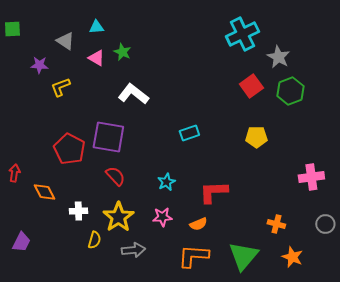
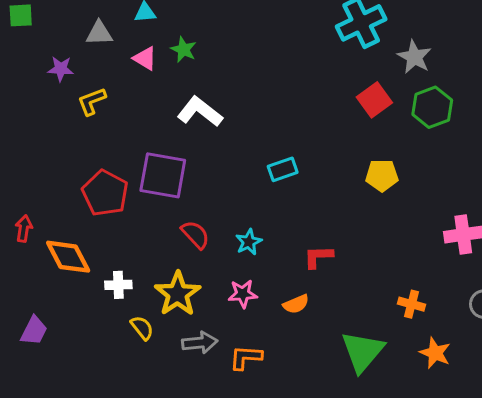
gray triangle: (65, 41) -> (99, 33), turned -36
red semicircle: (115, 176) -> (195, 235), moved
orange diamond: (44, 192) -> (68, 257), size x1.4
red L-shape: (213, 192) -> (318, 257), size x0.7
yellow semicircle: (94, 240) -> (142, 328), turned -54
orange L-shape: (193, 256) -> (246, 357), moved, size x0.7

